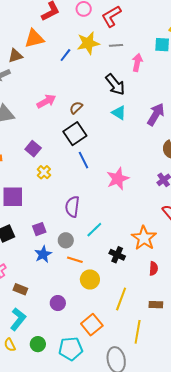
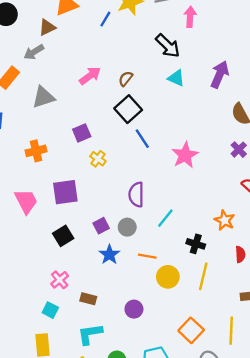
purple square: (33, 149) -> (82, 133), turned 35
orange star: (144, 238) -> (225, 220), size x0.7
gray circle: (66, 240) -> (127, 227), moved
yellow line: (121, 299) -> (203, 276), moved
cyan L-shape: (18, 319) -> (90, 334), turned -130
orange square: (92, 325) -> (191, 330), moved

